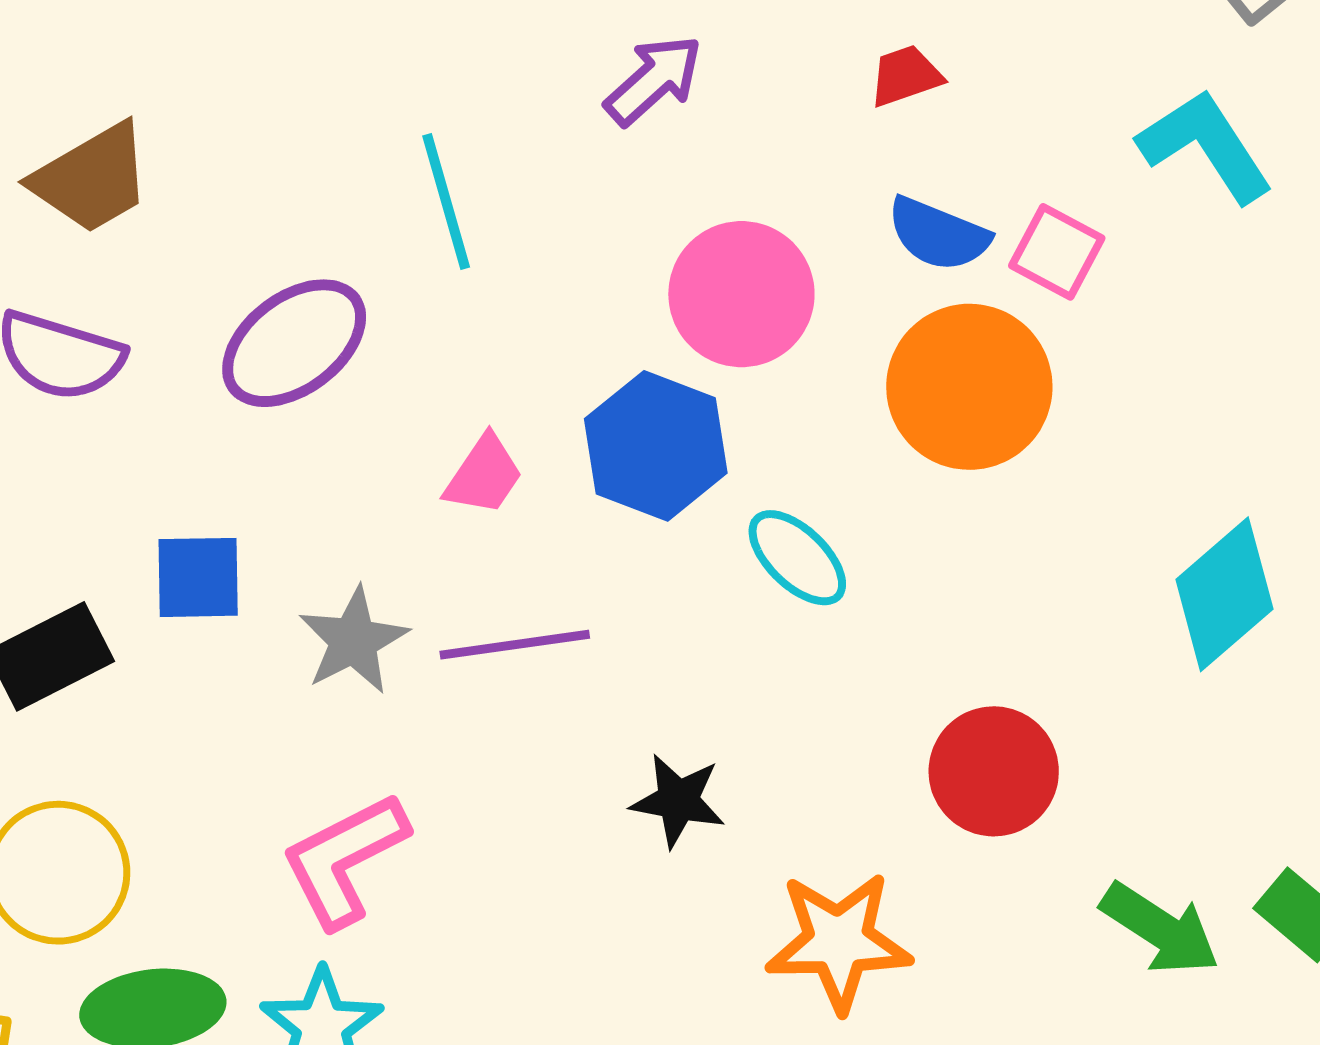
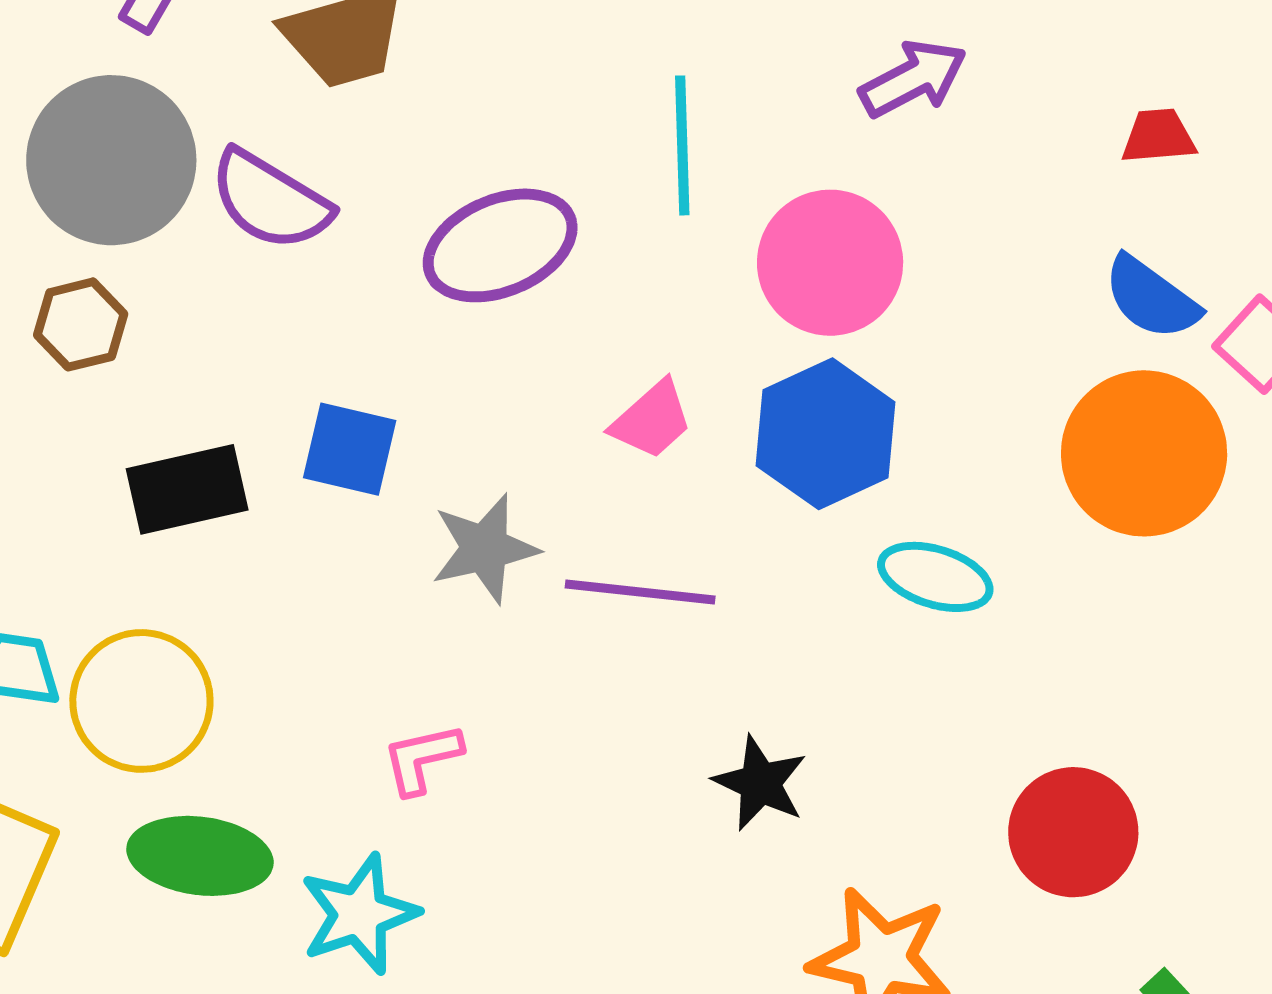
pink circle: (741, 294) -> (830, 263), moved
cyan ellipse: (797, 558) -> (935, 577), turned -41
pink L-shape: (344, 860) -> (422, 759), size x0.6

